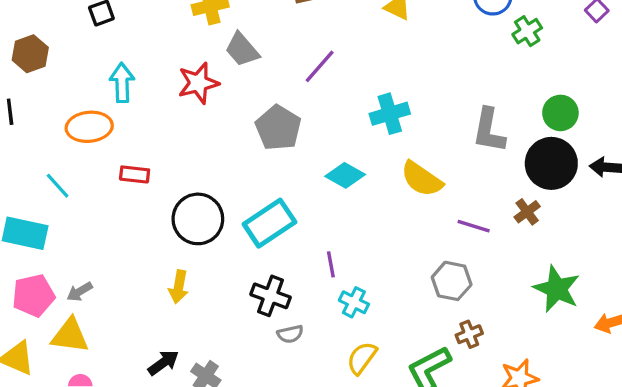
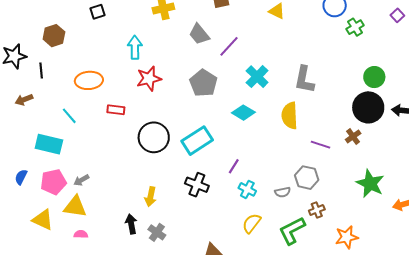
gray trapezoid: (242, 50) -> (199, 34), moved
cyan arrow: (122, 83) -> (135, 47), moved
red star: (198, 83) -> (149, 79), moved
cyan cross: (390, 114) -> (257, 77), moved, turned -30
gray L-shape: (489, 130) -> (304, 80), moved
yellow semicircle: (422, 179) -> (290, 116), turned 52
purple line: (331, 264) -> (234, 166), turned 42
yellow arrow: (179, 287) -> (151, 197), moved
gray semicircle: (290, 334) -> (283, 192), moved
black arrow: (163, 363) -> (131, 224), turned -66

